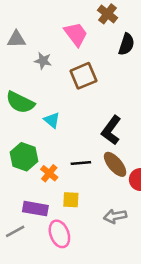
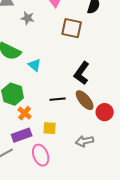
brown square: (83, 76) -> (72, 28), moved, turned 35
orange cross: (49, 173) -> (25, 113), moved
purple rectangle: (35, 209) -> (22, 135), turned -30

